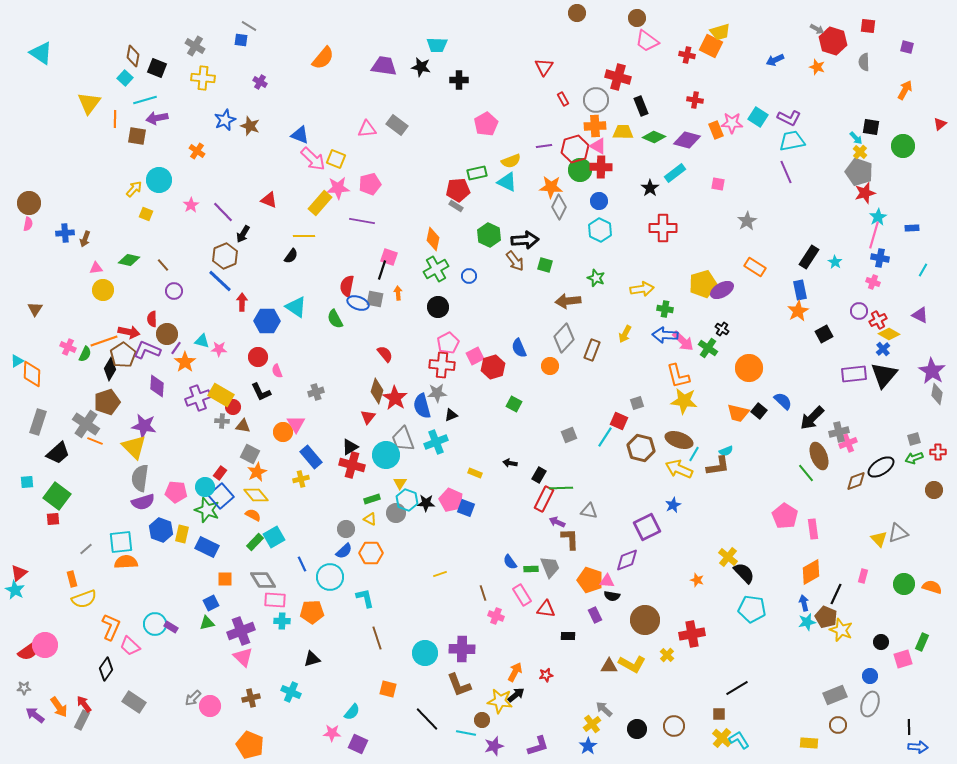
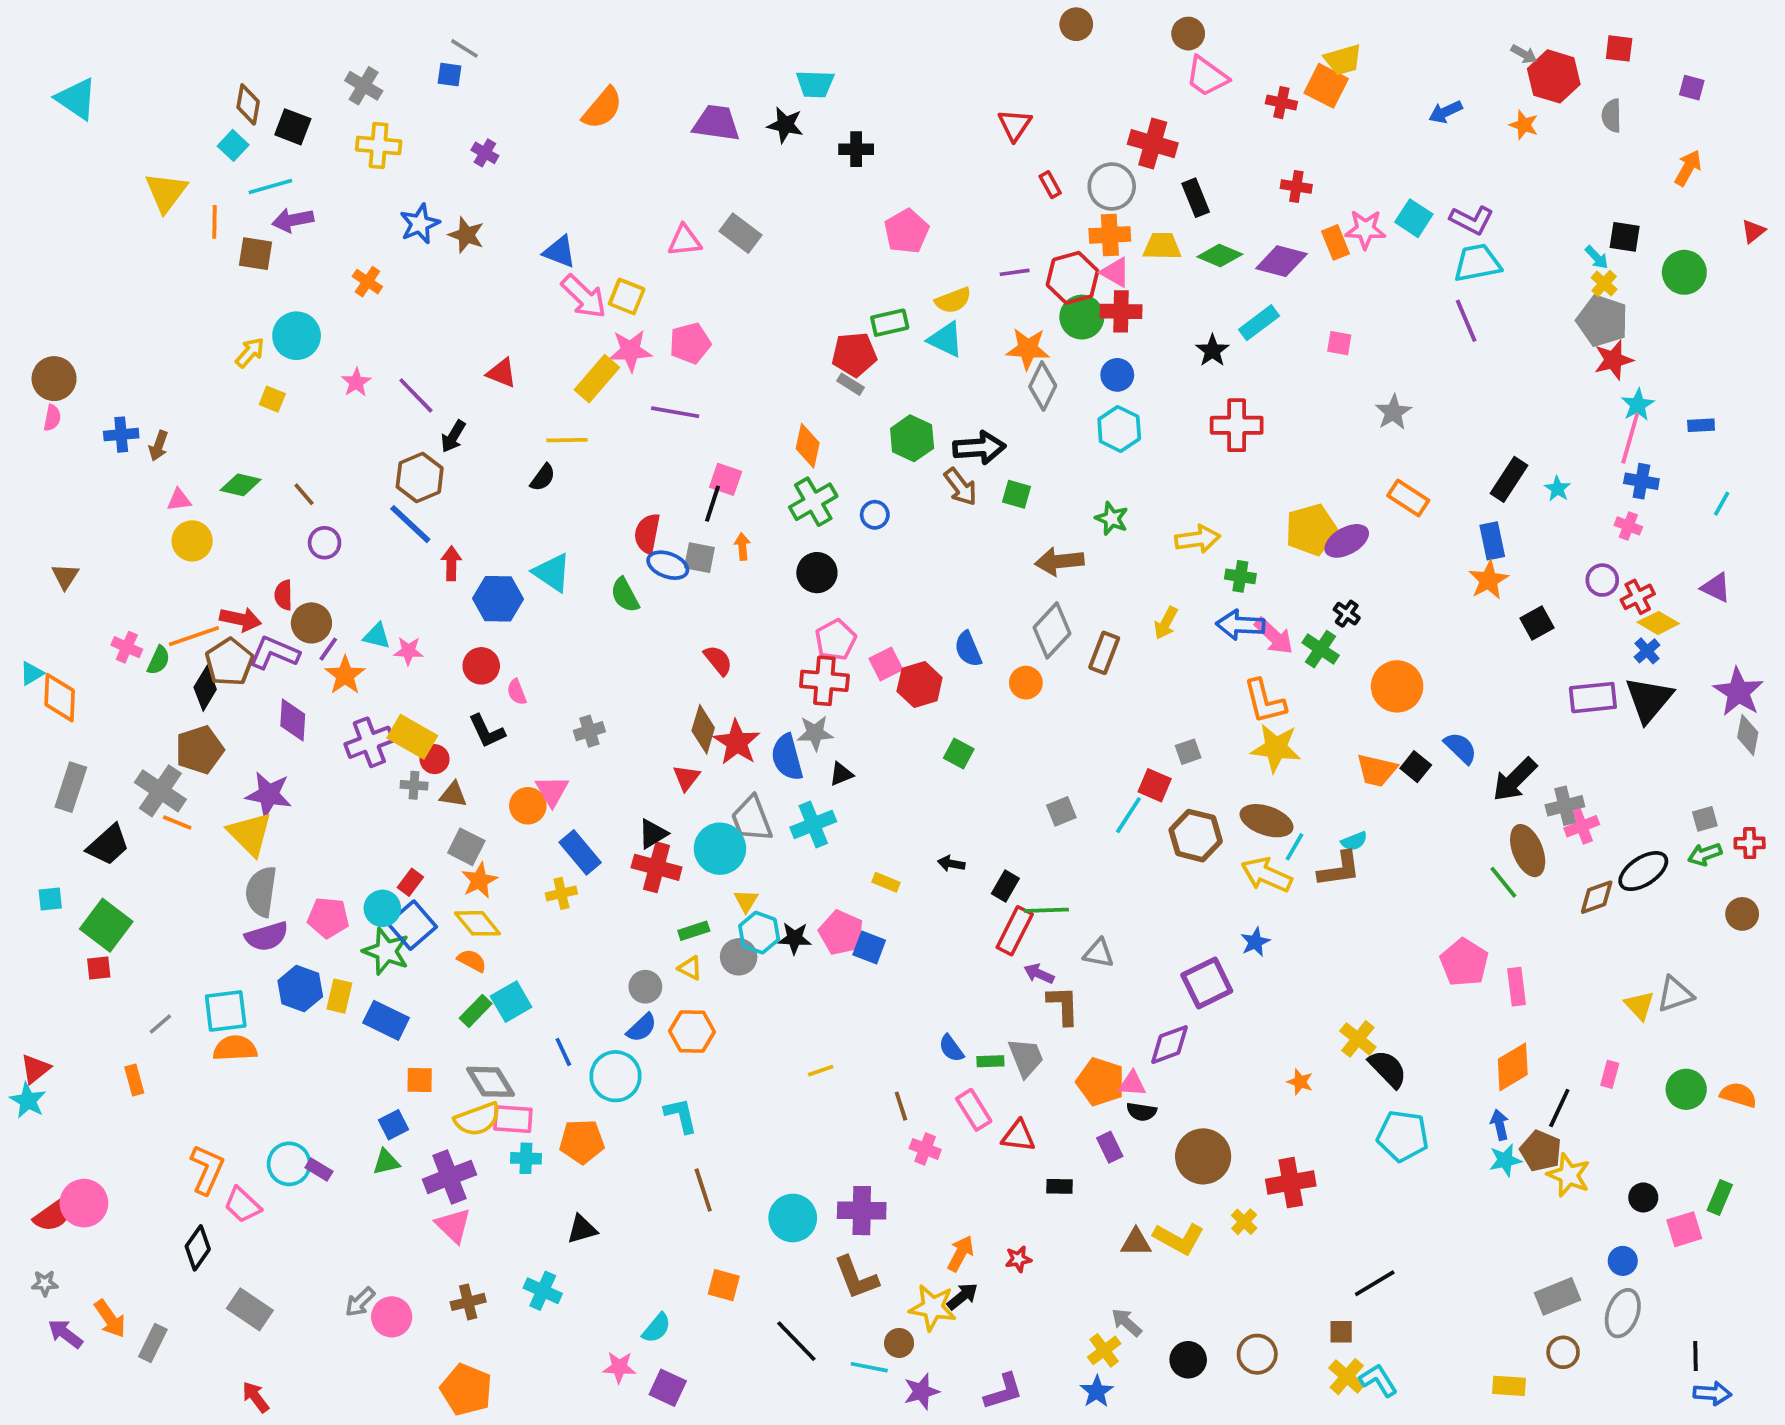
yellow semicircle: (84, 599) -> (477, 1119), moved
red arrow: (84, 704) -> (256, 1397), moved

